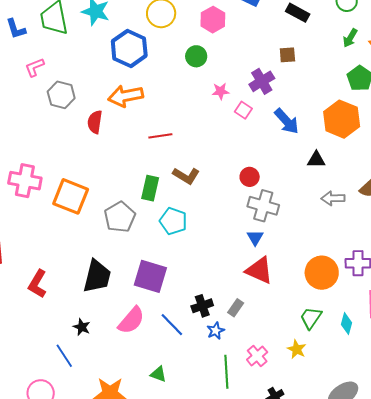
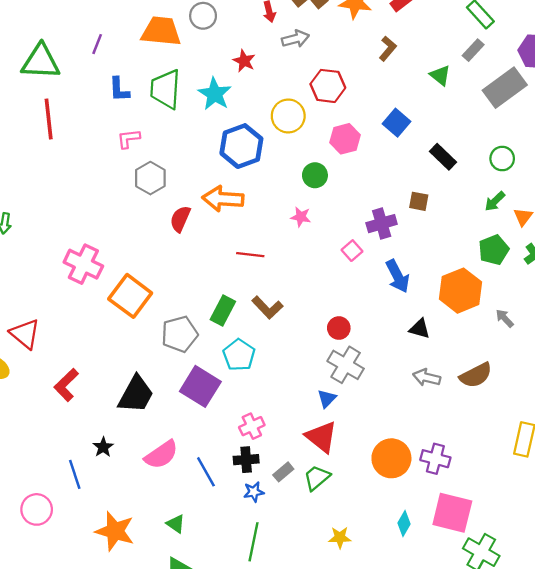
pink star: (221, 91) -> (301, 217), moved
purple square: (150, 276) -> (200, 386), moved
green trapezoid: (311, 318) -> (317, 478), moved
yellow star: (297, 349) -> (340, 538), turned 30
pink cross: (257, 356) -> (252, 426), moved

